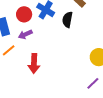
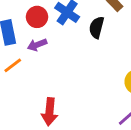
red arrow: (34, 63) -> (50, 112), moved

